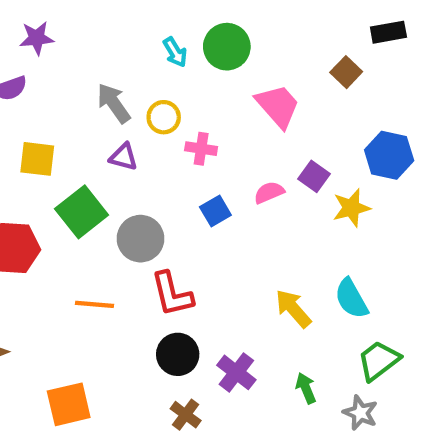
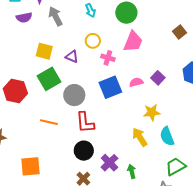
cyan arrow: (175, 52) -> (90, 10), moved
gray arrow: (114, 103) -> (55, 16), moved
pink trapezoid: (278, 106) -> (133, 42), moved, turned 55
yellow square: (37, 159) -> (44, 51), moved
yellow star: (351, 208) -> (152, 112), moved
blue square: (215, 211) -> (110, 87), size x1.6
green arrow: (306, 388) -> (132, 171), moved

